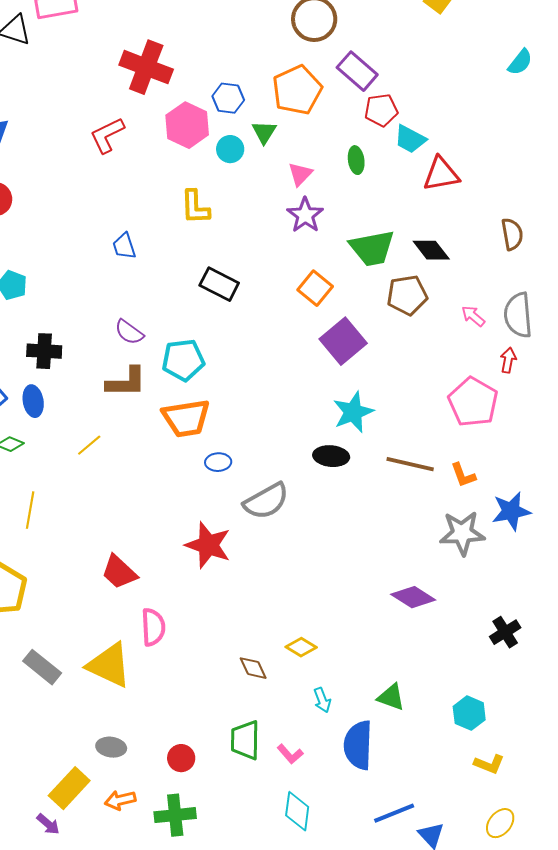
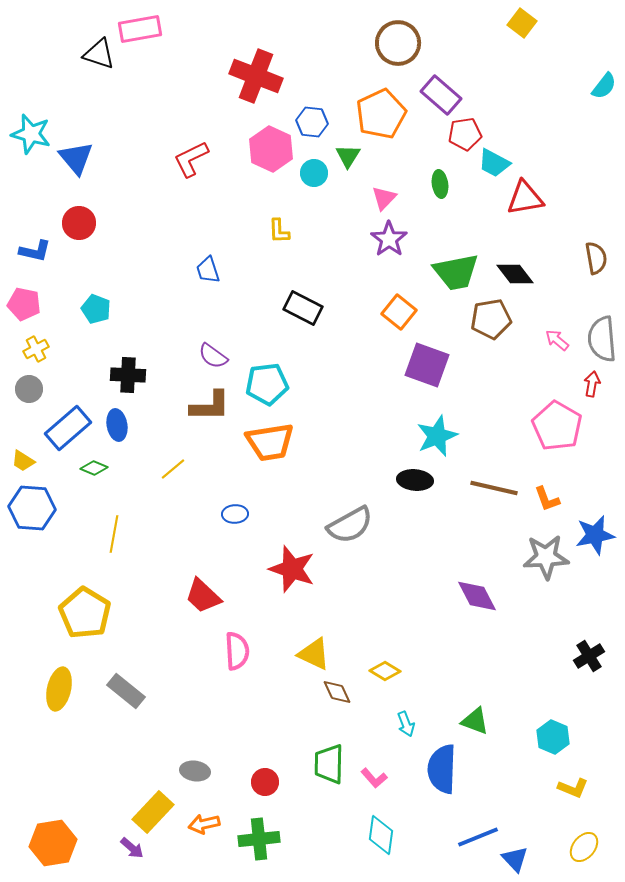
red cross: (146, 67) -> (256, 76), moved
yellow L-shape: (195, 207) -> (279, 231), size x0.7
purple square: (343, 341) -> (427, 365), turned -30
blue ellipse: (218, 462) -> (235, 514), moved
purple diamond: (413, 597) -> (477, 596), moved, turned 30
yellow triangle: (109, 665) -> (314, 654), moved, size x0.7

